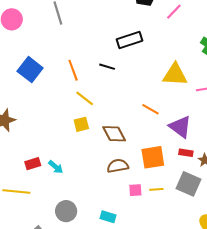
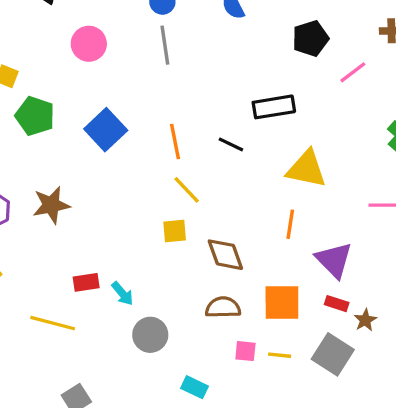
yellow triangle: (175, 75) -> (306, 169), moved
orange line: (151, 109) -> (290, 224), turned 60
gray circle: (66, 211) -> (150, 335), moved

